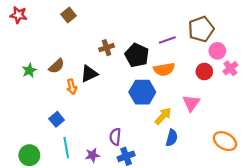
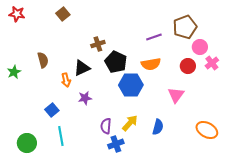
black pentagon: (137, 55) -> (116, 62), moved
brown semicircle: (57, 66) -> (43, 60), moved, turned -63
green star: (29, 70) -> (14, 72), moved
yellow arrow: (163, 116) -> (130, 123), moved
purple star: (92, 155) -> (85, 98), moved

